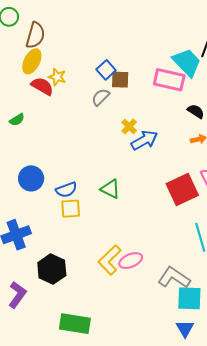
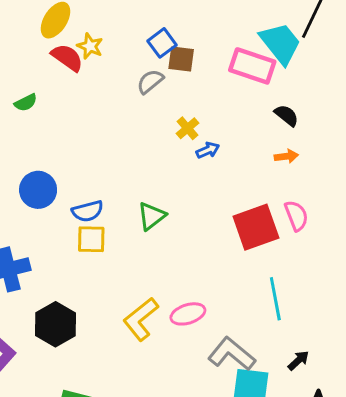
blue arrow: (144, 140) -> (208, 150), size x0.6
green triangle: (110, 189) -> (152, 216), turned 50
pink ellipse: (131, 261) -> (188, 314), moved

